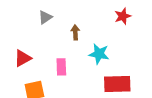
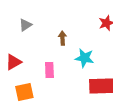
gray triangle: (45, 17) -> (25, 25), moved

